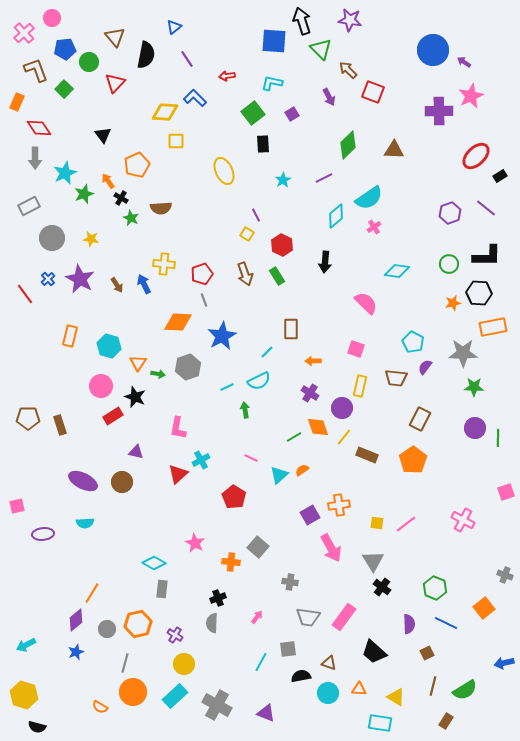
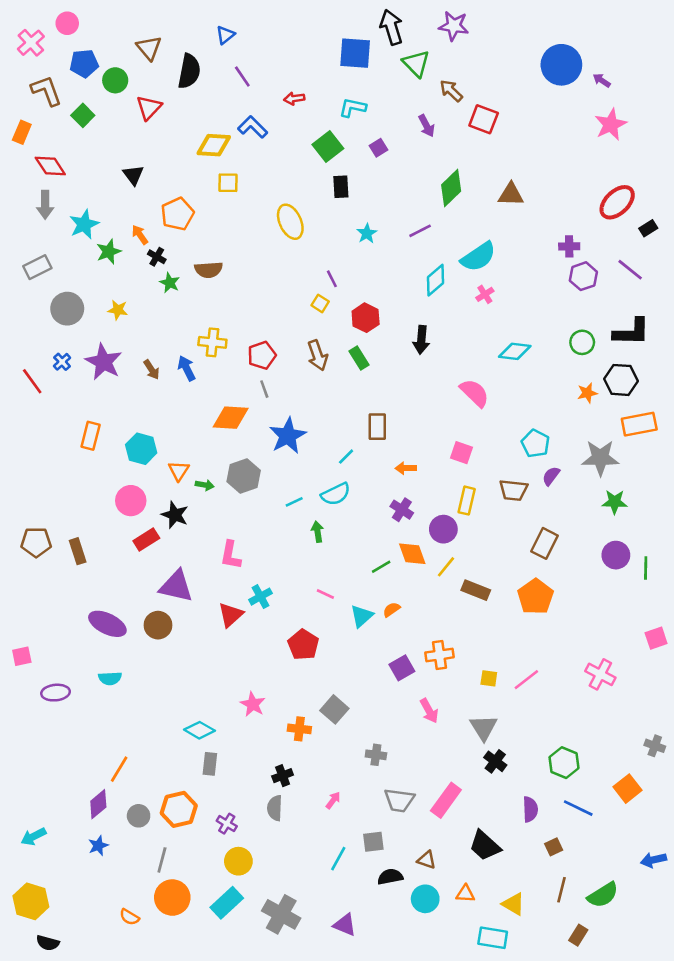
purple cross: (439, 111) -> (569, 246), moved, size x0.6
purple triangle: (136, 452) -> (176, 586), size x1.8
pink arrow: (331, 548) -> (429, 711), size x0.7

